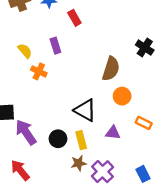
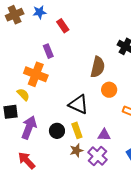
yellow semicircle: (25, 51) -> (23, 95), moved
orange cross: (39, 71) -> (36, 74), size x1.6
purple arrow: (26, 132) -> (29, 127), turned 60
purple triangle: (113, 133) -> (104, 135), moved

